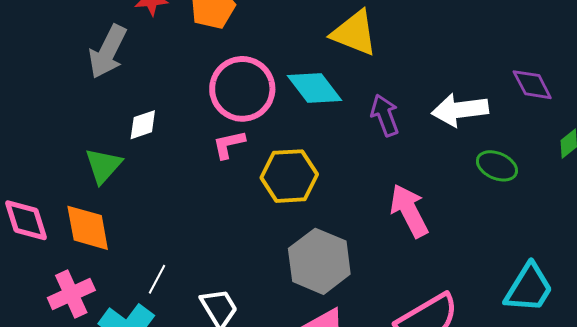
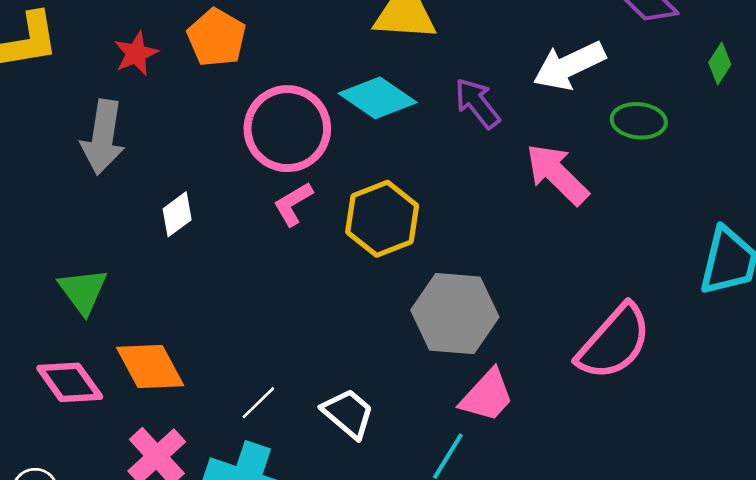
green triangle: (103, 166) -> (83, 291), moved
pink arrow: (409, 211) -> (557, 174), moved
white line: (157, 279) -> (258, 403), turned 36

